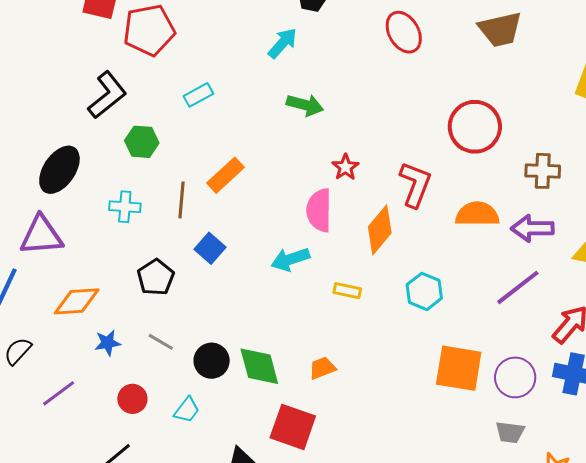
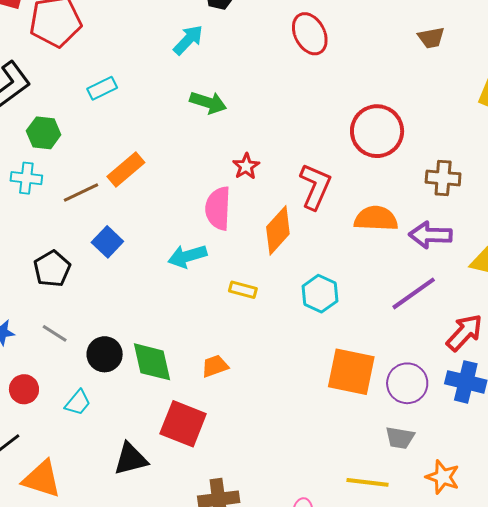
brown trapezoid: (500, 29) -> (431, 38), moved, size x0.6
brown line: (182, 200) -> (81, 192), turned 57
cyan cross: (125, 207) -> (26, 178), moved

